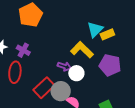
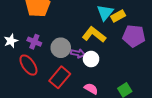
purple pentagon: (110, 65) -> (134, 36), moved
red ellipse: (15, 72) -> (28, 65), turned -35
gray circle: (61, 91) -> (61, 48), moved

